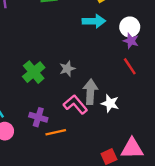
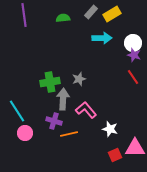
green cross: (34, 72) -> (50, 82), turned 30
gray arrow: (90, 92) -> (63, 99), moved
white star: (110, 103) -> (110, 129), moved

